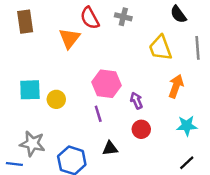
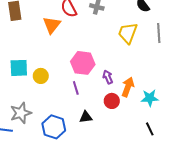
yellow trapezoid: (160, 48) -> (128, 33), turned 40
orange arrow: (176, 86) -> (128, 87), moved
gray star: (32, 144) -> (21, 113), turned -30
black line: (187, 163) -> (150, 129), turned -72

